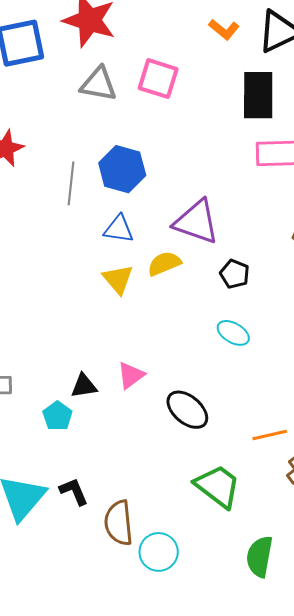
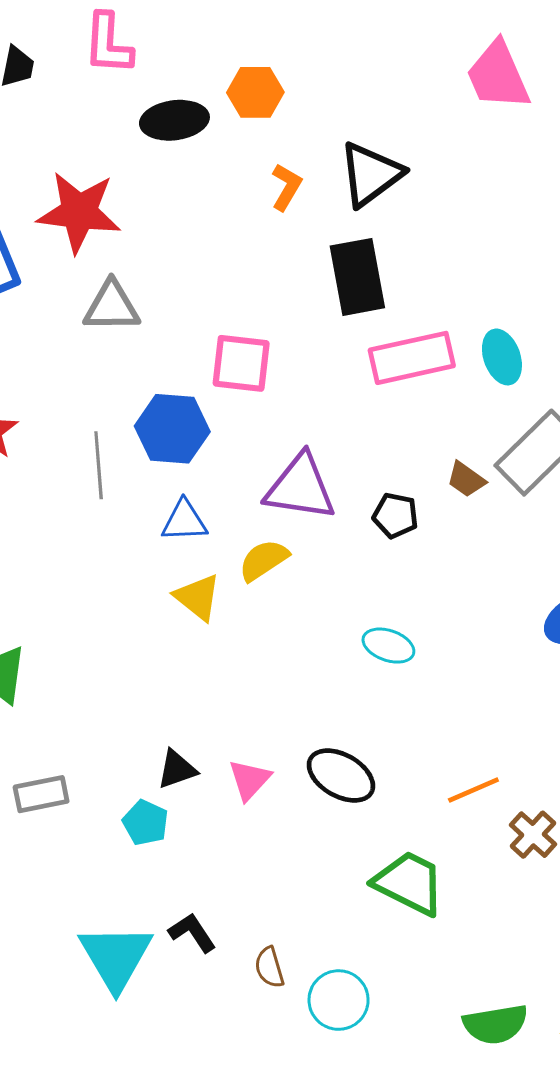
orange L-shape: (224, 29) -> (286, 187), turned -88
pink square: (158, 79) -> (241, 363), moved
black pentagon: (235, 274) -> (395, 515), moved
pink triangle: (131, 375) -> (250, 780), moved
brown semicircle: (119, 523) -> (269, 967), size x0.6
green semicircle: (260, 557) -> (495, 1024), moved, turned -99

